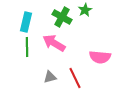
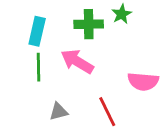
green cross: (62, 17) -> (89, 24), turned -30
gray triangle: (50, 77) -> (59, 112), moved

